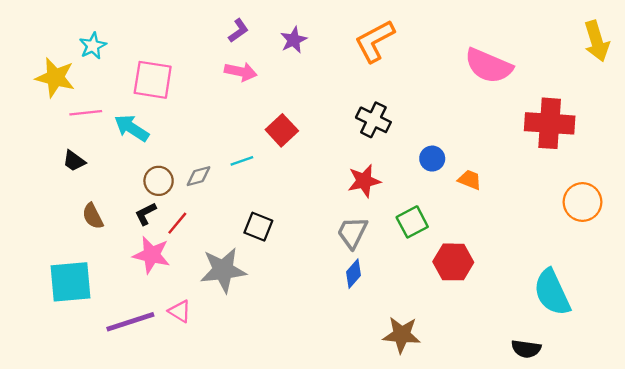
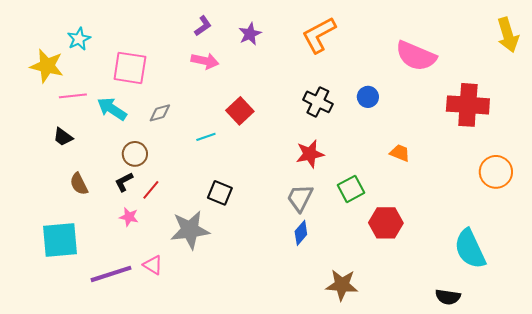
blue circle: (432, 159) -> (368, 97), moved
gray diamond: (198, 176) -> (160, 113), moved
pink star: (152, 255) -> (129, 217), size x0.6

